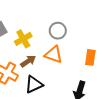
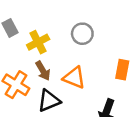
orange triangle: (54, 54) -> (74, 78), moved
brown arrow: (28, 61) -> (43, 71), turned 91

